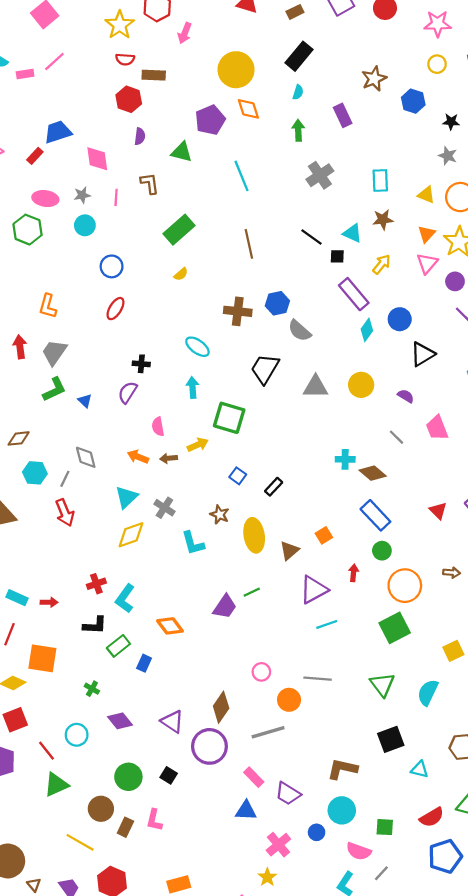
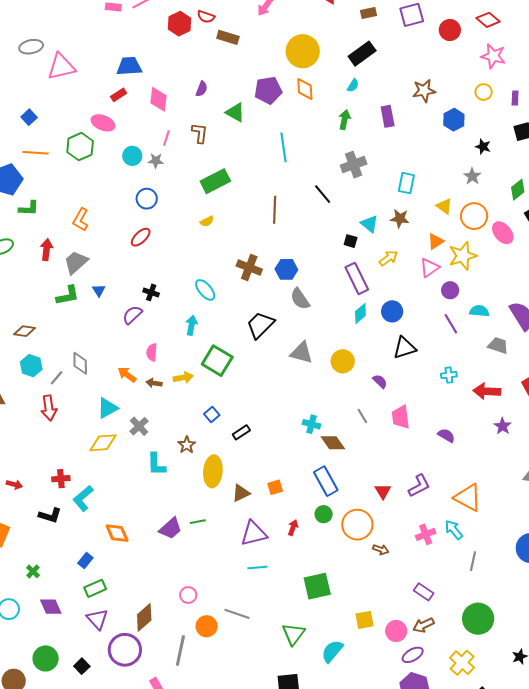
red hexagon: (129, 99) -> (180, 24), moved
red rectangle: (35, 156) -> (119, 95), moved
gray star: (82, 195) -> (156, 161), moved
black line: (311, 237) -> (323, 194), moved
blue triangle: (85, 401) -> (99, 290), moved
orange circle: (405, 586) -> (357, 525), moved
green rectangle: (118, 646) -> (95, 588), moved
gray line: (268, 732) -> (180, 650), turned -76

